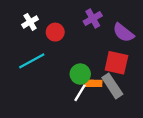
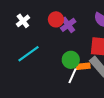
purple cross: (93, 18) -> (68, 25), moved
red circle: (55, 32) -> (56, 19), moved

